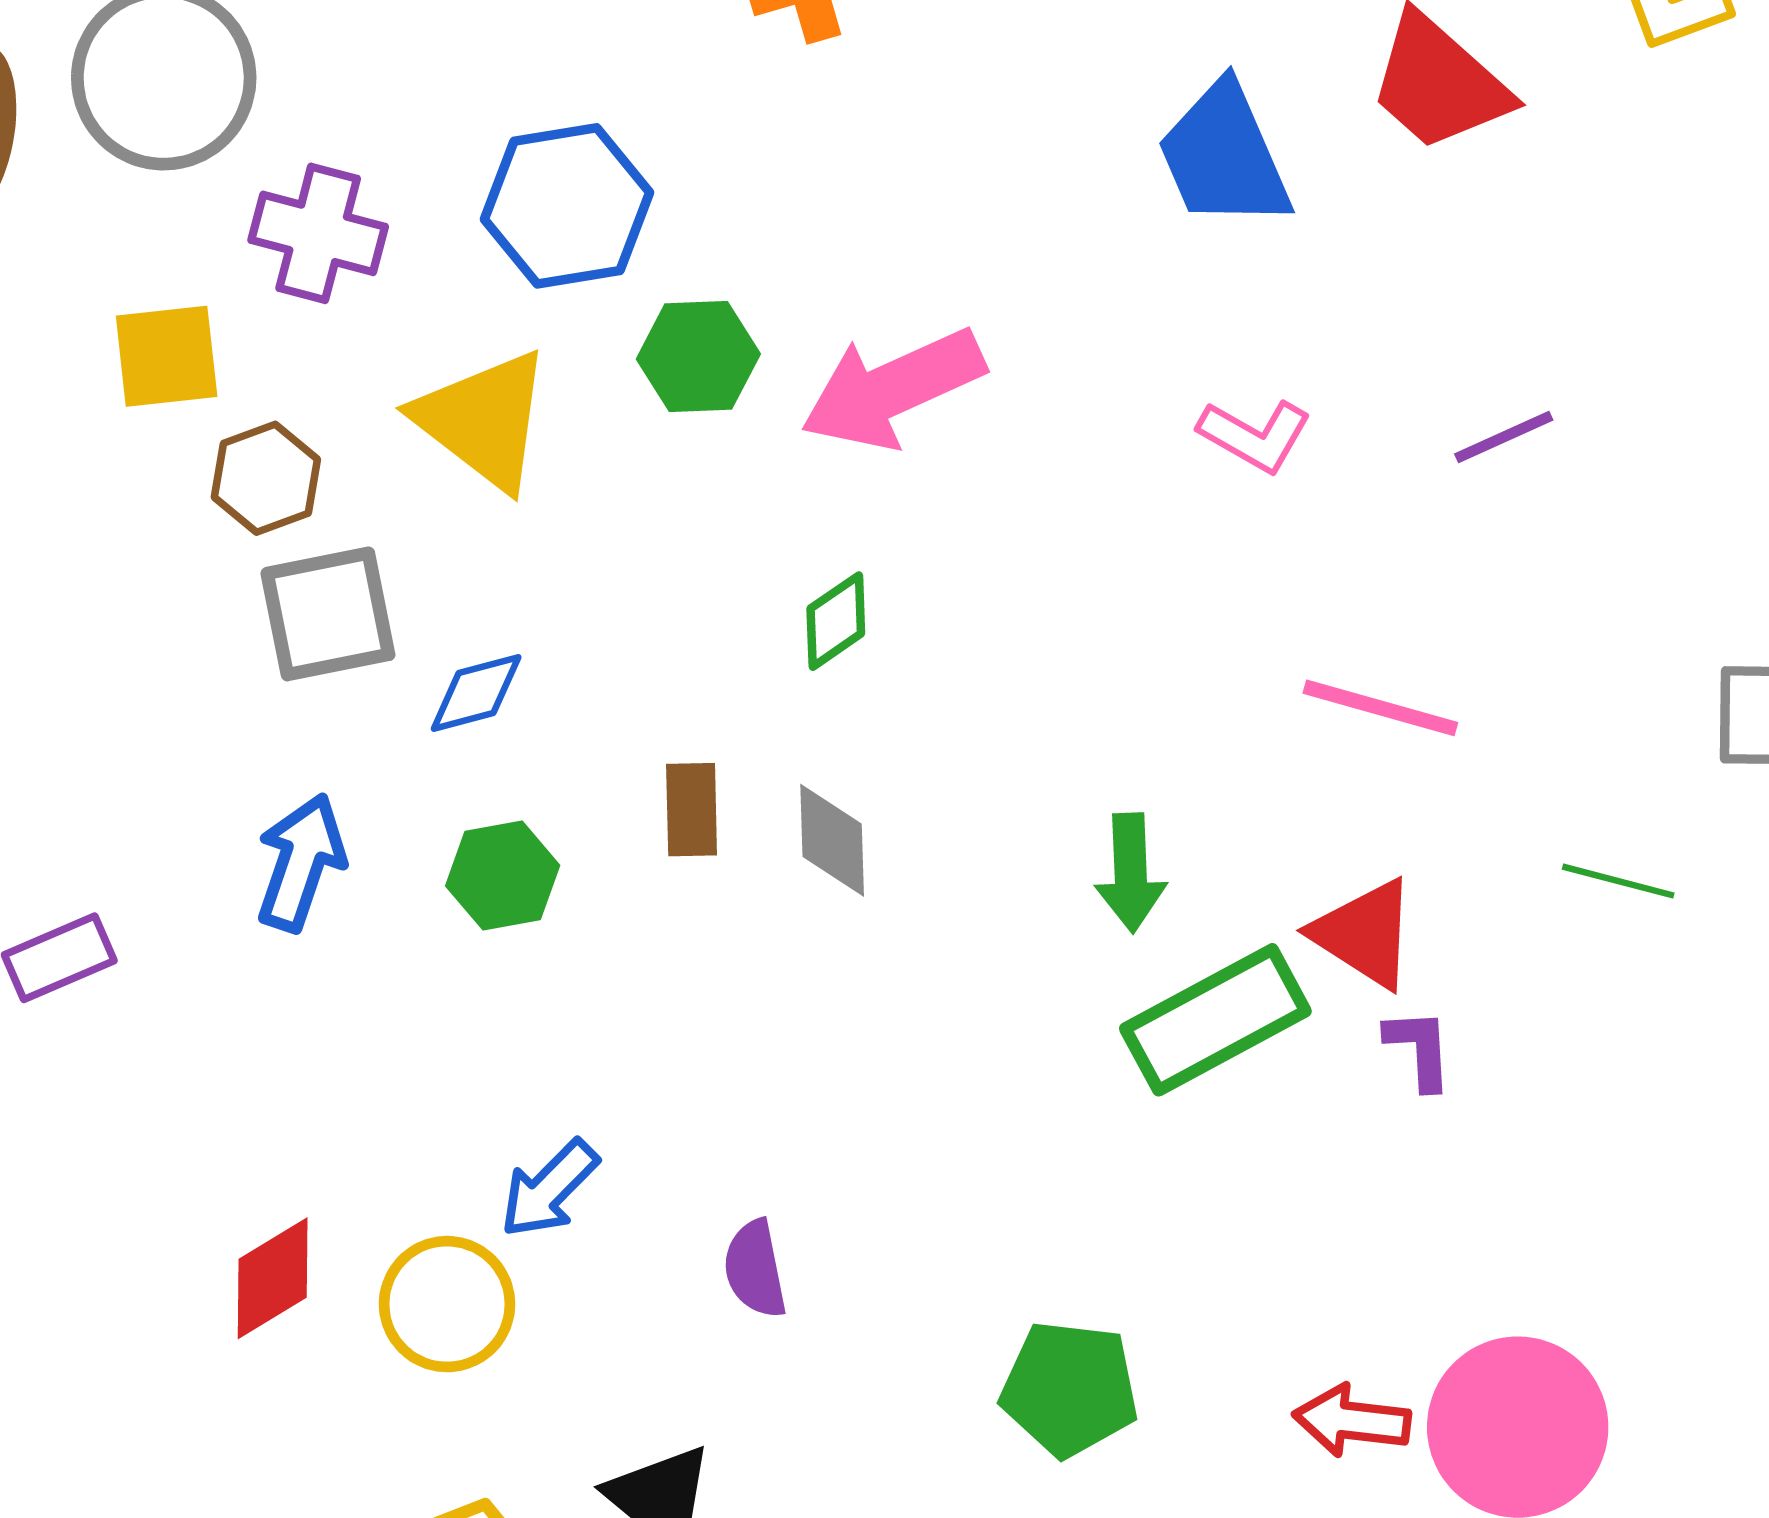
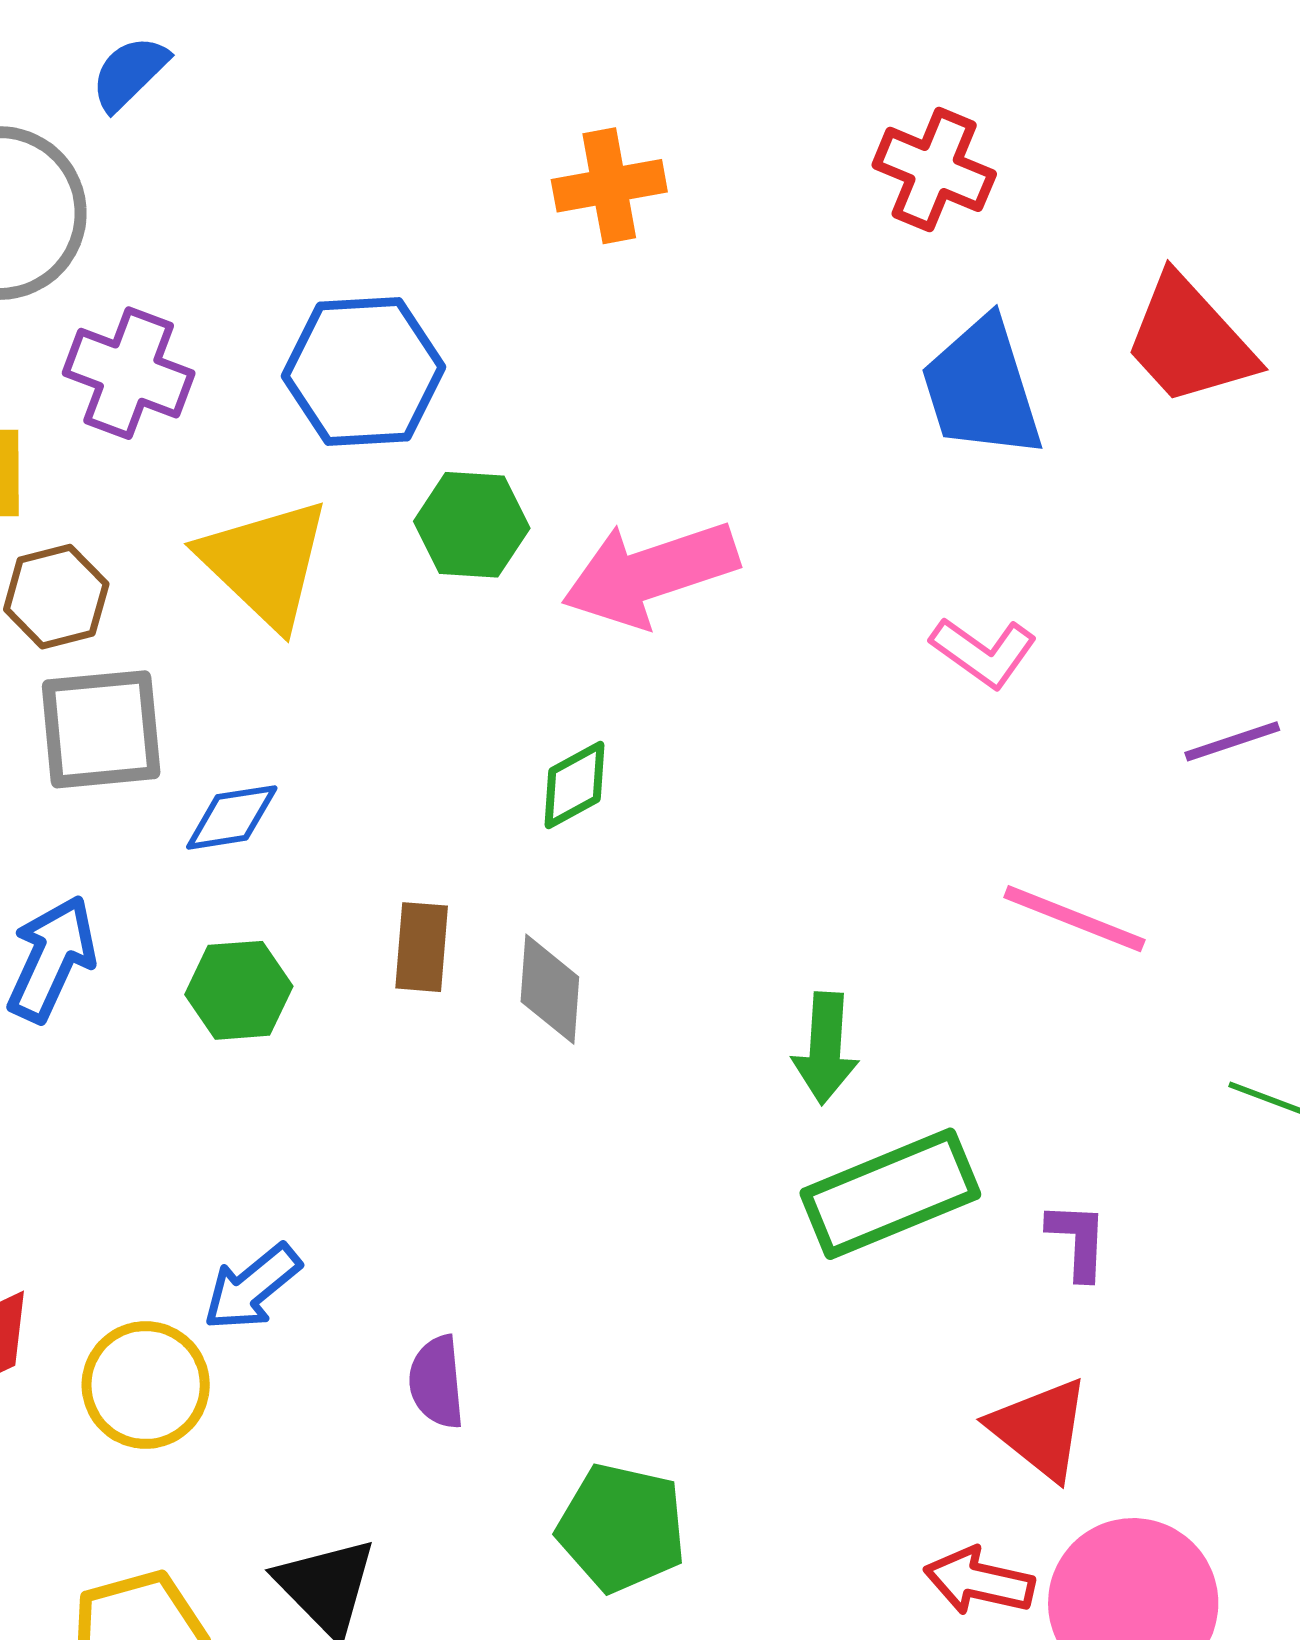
purple line: (1504, 437) -> (1232, 741), moved
red triangle: (1365, 934) -> (1040, 1429), moved
green pentagon: (1070, 1389) -> (622, 1528), moved

